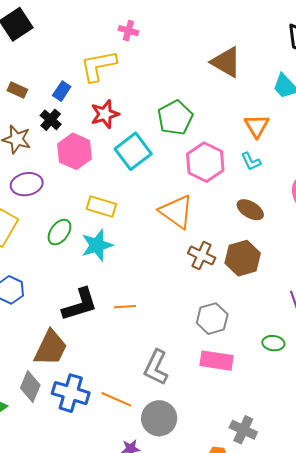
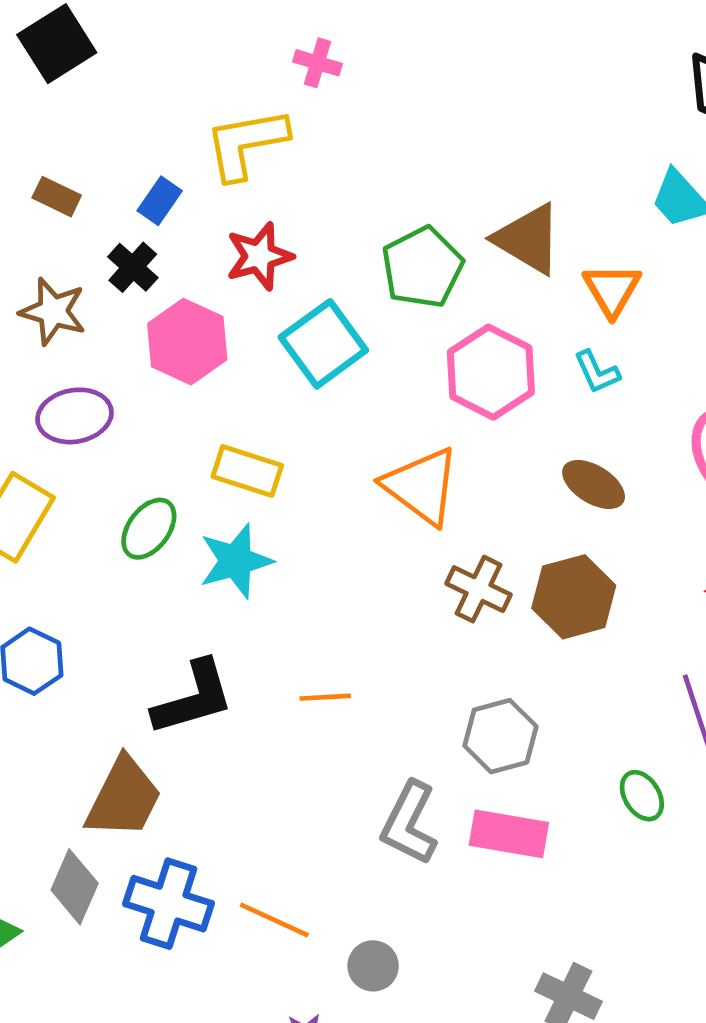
brown triangle: (226, 62) -> (528, 239), moved
orange line: (125, 307) -> (325, 697), moved
green ellipse: (273, 343) -> (642, 796), turned 50
gray L-shape: (156, 367) -> (409, 823), moved
gray circle: (159, 418) -> (373, 966), size x0.6

